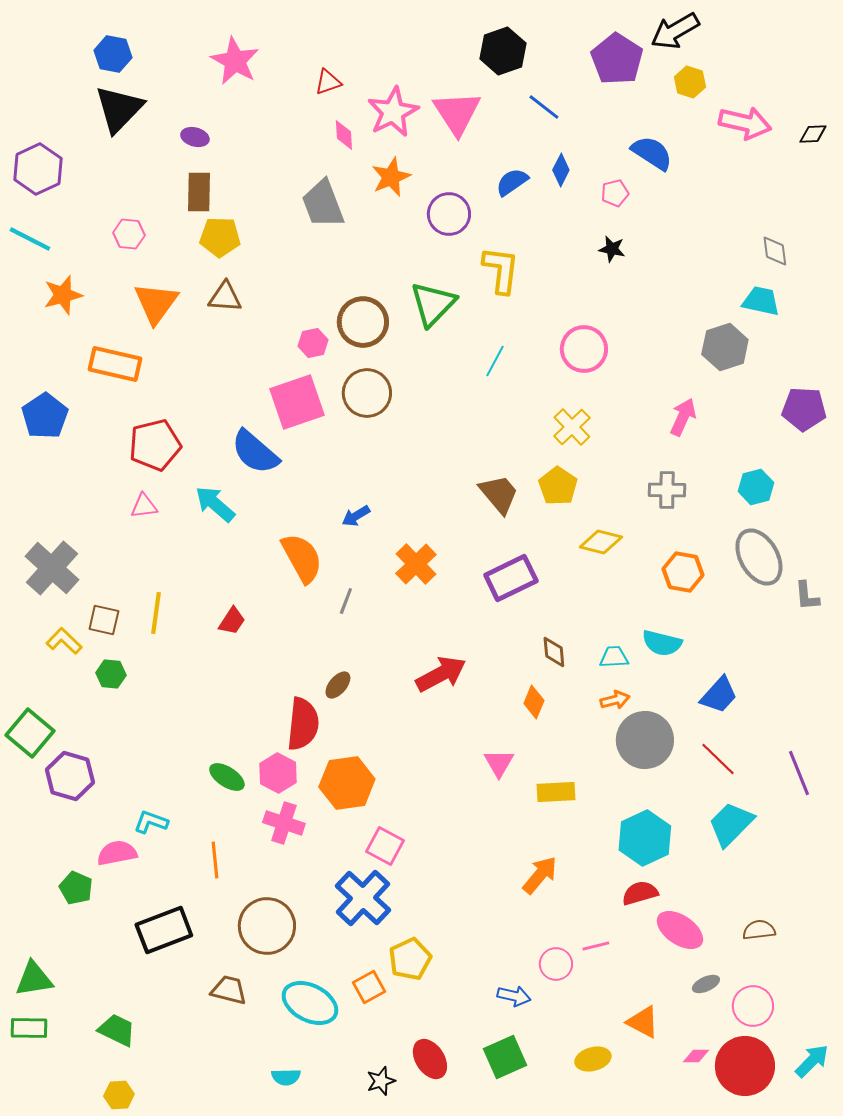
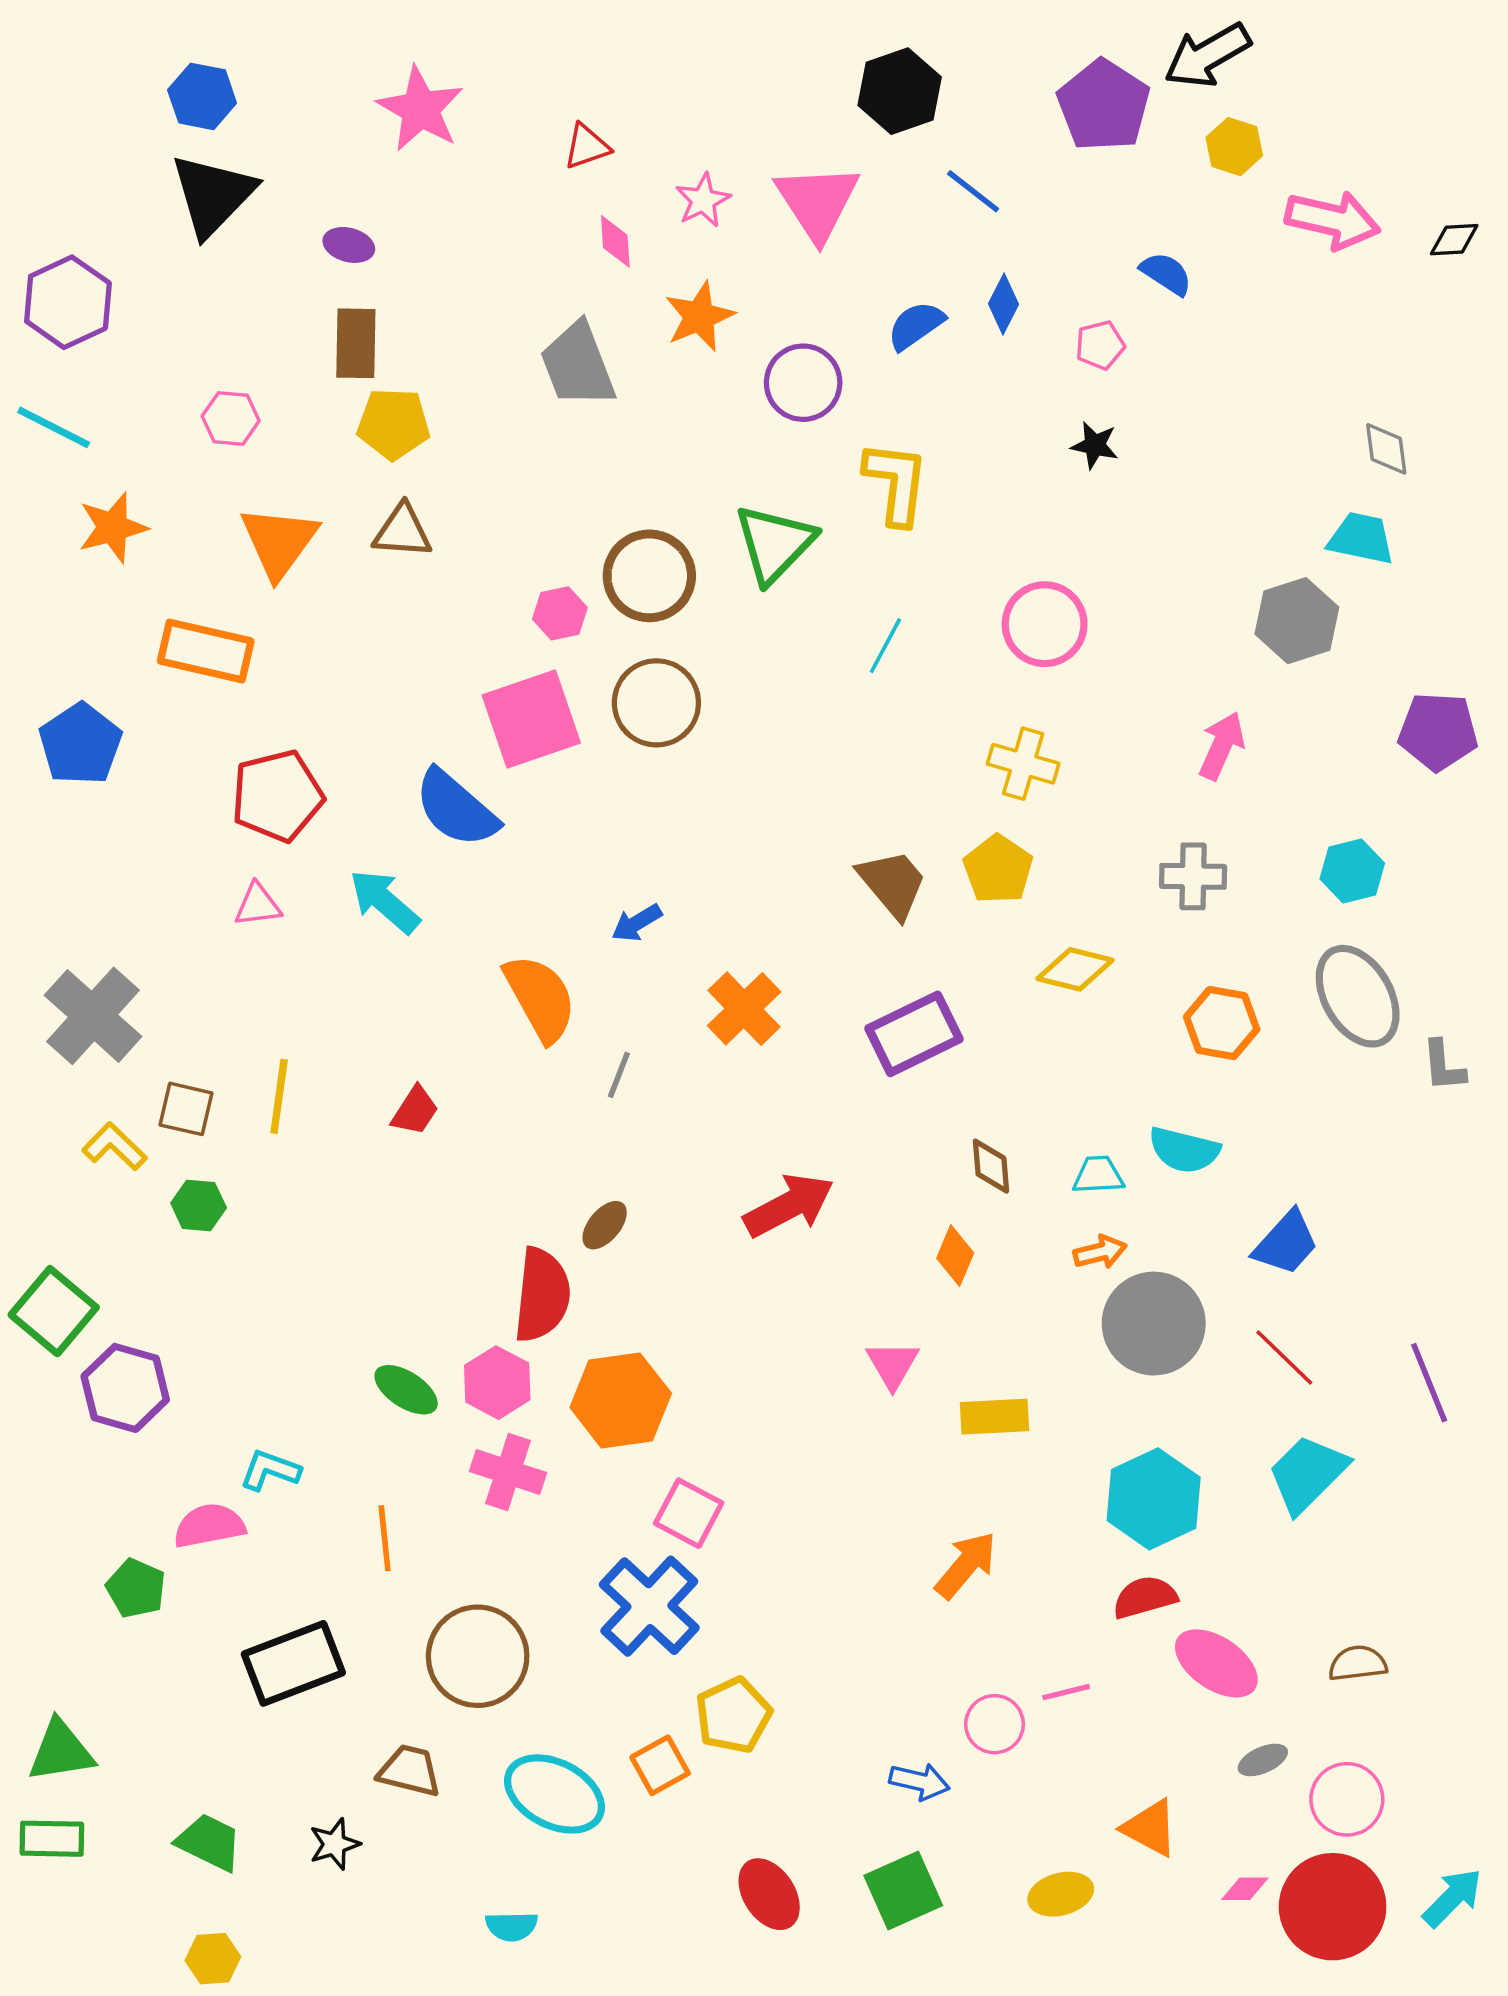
pink star: (393, 112) -> (703, 200), size x0.6
blue semicircle: (652, 153) -> (1166, 274), size x0.7
yellow cross: (572, 427) -> (1023, 764), turned -30
black star: (381, 1081) -> (334, 1844), moved

